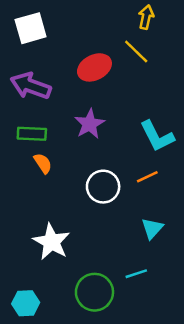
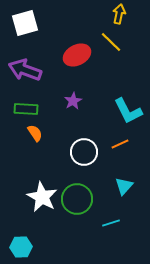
purple star: (90, 124) -> (73, 101), size x0.7
green circle: (94, 292) -> (77, 199), moved

